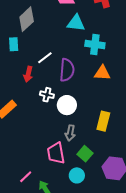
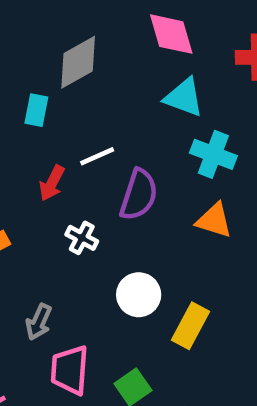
white circle: (67, 105) -> (139, 295), moved
gray arrow: (70, 133) -> (39, 322), moved

